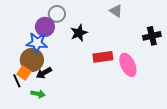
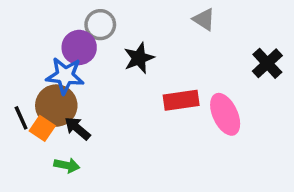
black cross: (152, 36) -> (267, 63), turned -30
black arrow: (44, 73) -> (77, 128), turned 70
black line: (17, 81) -> (21, 118), moved

